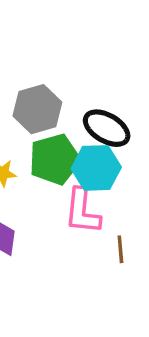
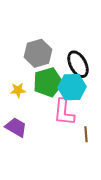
black ellipse: (107, 128) -> (78, 64), turned 32

